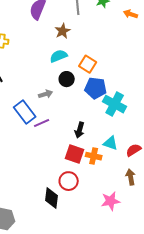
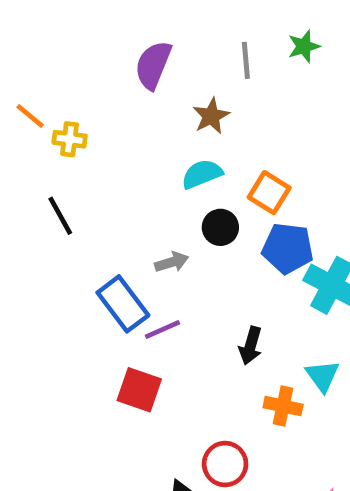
cyan triangle: (111, 143) -> (322, 376), turned 35
red square: (75, 154) -> (139, 390), moved

